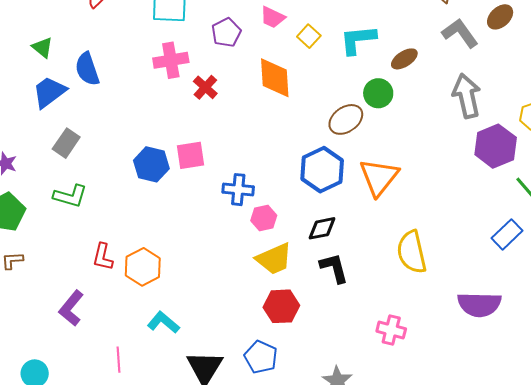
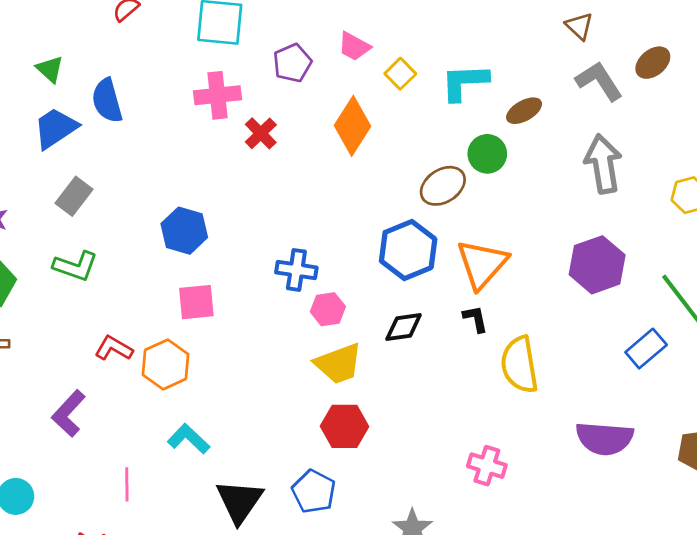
orange diamond: (275, 78) -> (353, 126), turned 33
purple hexagon: (496, 146) -> (597, 265), moved
pink square: (190, 155) -> (196, 302), moved
red L-shape: (103, 257) -> (114, 348), turned 104
black L-shape: (334, 268) -> (475, 319), moved, size x0.7

